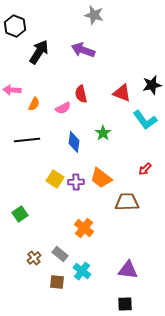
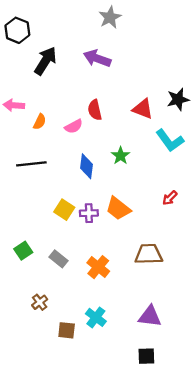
gray star: (94, 15) -> (110, 17), turned 30
brown trapezoid: (127, 202) -> (149, 254), moved
gray rectangle: (60, 254) -> (58, 259), moved

